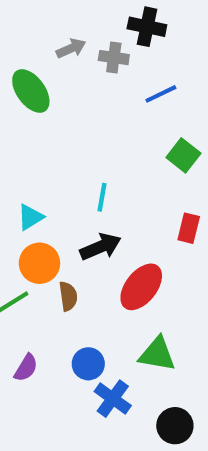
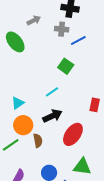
gray cross: (114, 58) -> (62, 29), moved
green square: (183, 155) -> (66, 66), moved
cyan line: (102, 197) -> (52, 92), turned 48

